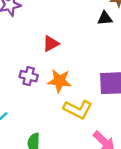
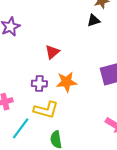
yellow L-shape: (78, 109) -> (46, 110), moved

